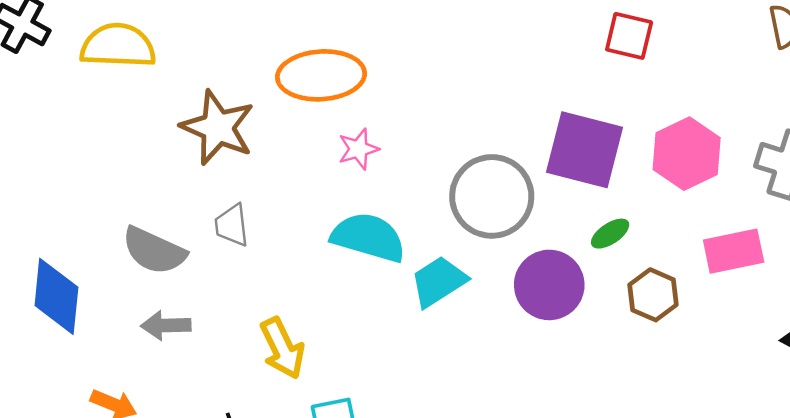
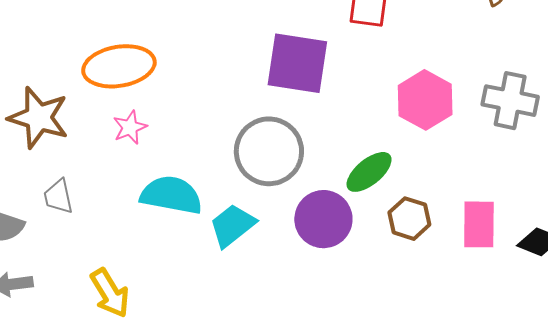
pink star: (358, 149) -> (130, 127), moved
purple square: (584, 150) -> (297, 63), moved
green ellipse: (610, 234) -> (369, 172), size x1.5
pink rectangle: (734, 251) -> (479, 224), moved, turned -72

